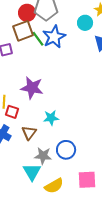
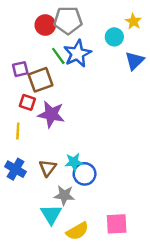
brown square: (23, 31) -> (40, 80), moved
red square: (12, 112) -> (27, 102), moved
cyan star: (51, 118) -> (74, 162), moved
blue circle: (66, 150) -> (85, 174), moved

